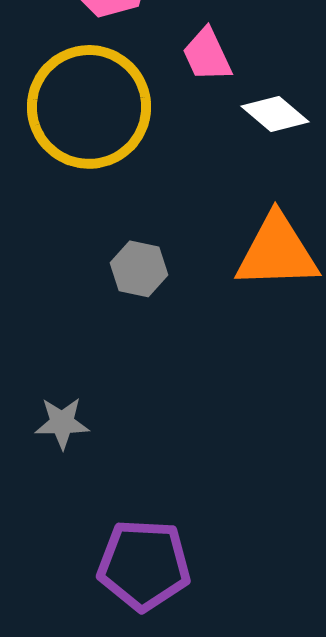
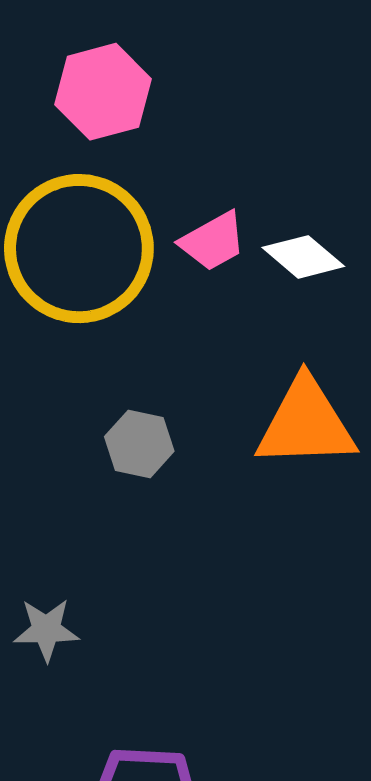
pink trapezoid: (207, 55) -> (213, 241), moved, turned -94

